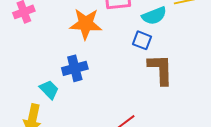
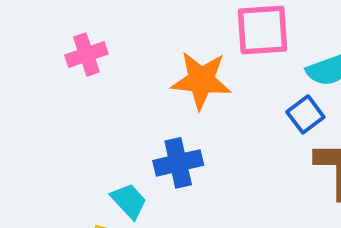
blue square: (142, 40) -> (305, 114), turned 30

